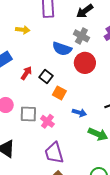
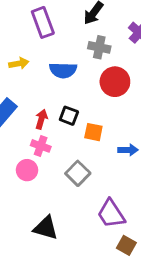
blue semicircle: (62, 49) -> (63, 70), moved
gray square: (28, 114) -> (78, 173), moved, turned -30
pink cross: (47, 121) -> (41, 146), moved

